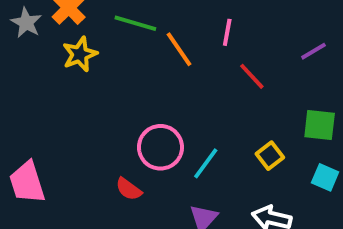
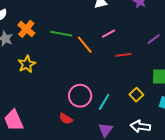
pink line: (227, 32) -> (109, 34), turned 56
yellow star: (80, 54) -> (27, 64), moved
red line: (252, 76) -> (123, 55), turned -49

